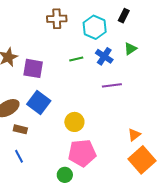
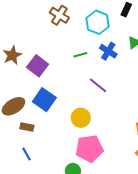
brown cross: (57, 19) -> (59, 15), turned 36
purple square: (33, 68) -> (38, 66), turned 30
purple line: (112, 85) -> (98, 85), moved, turned 48

